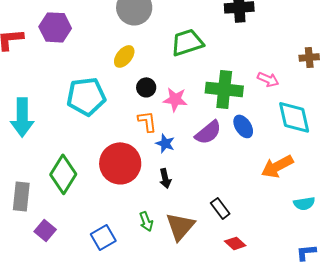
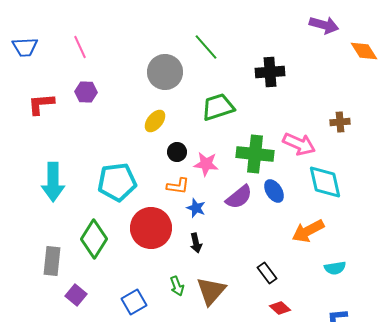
purple hexagon: (55, 27) -> (86, 92), size x0.7
pink arrow: (268, 79) -> (299, 144), size x1.5
cyan pentagon: (86, 96) -> (117, 182), moved
orange L-shape: (147, 121) -> (178, 186), turned 105
black rectangle: (220, 208) -> (267, 273), moved
red diamond: (235, 243) -> (280, 308), moved

